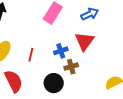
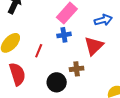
blue cross: (61, 51) -> (64, 35), moved

